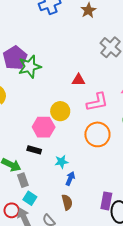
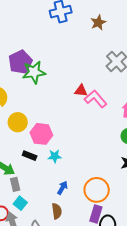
pink L-shape: (97, 102) -> (95, 99), moved, turned -125
yellow circle: (60, 111) -> (18, 122), moved
orange circle: (97, 134) -> (97, 190), moved
cyan star: (61, 162) -> (55, 156), moved

